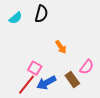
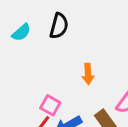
orange arrow: (61, 47) -> (88, 74), turned 32

